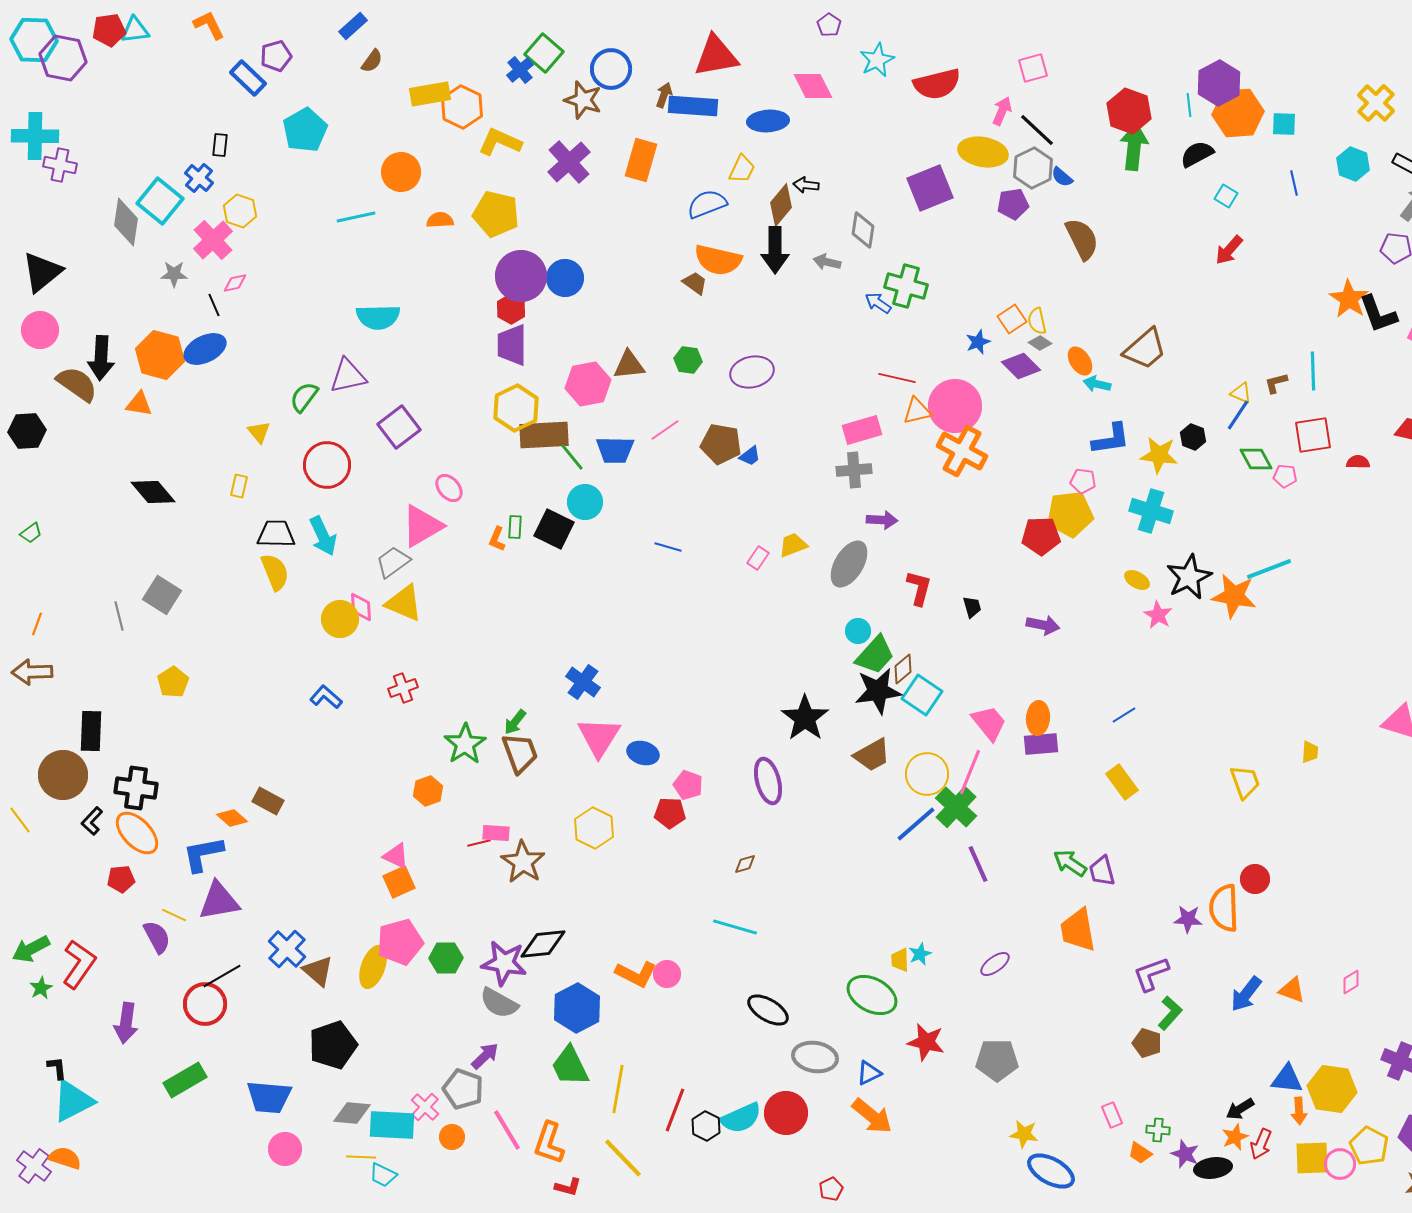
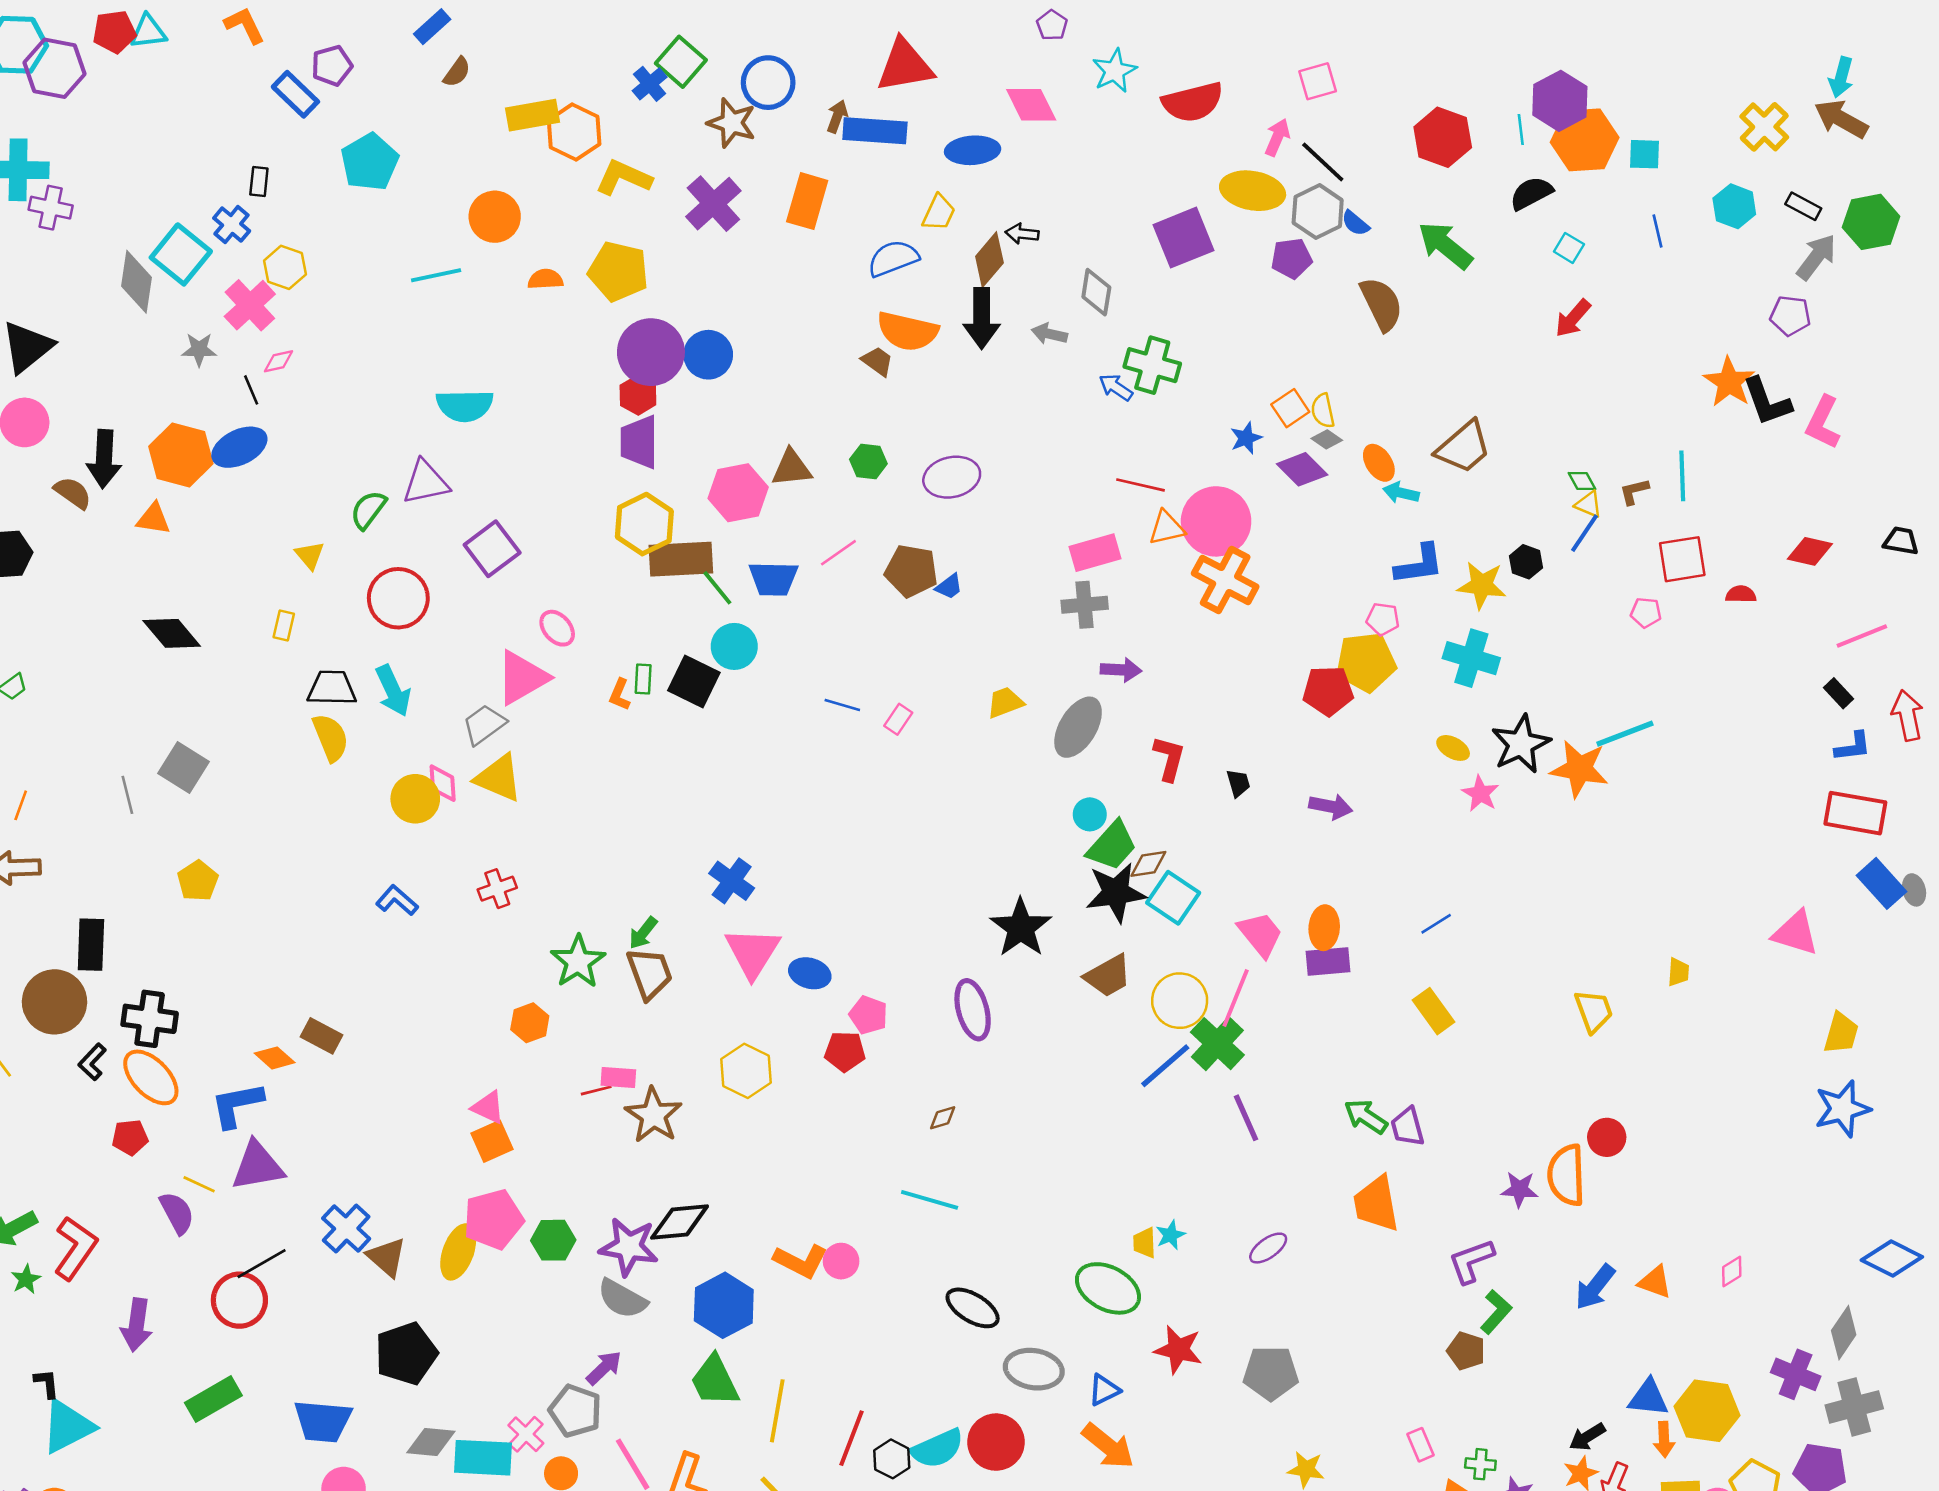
green arrow: (1134, 147) -> (1445, 245), moved, turned -57
brown semicircle: (77, 384) -> (73, 493), size x0.7
green diamond: (1256, 459) -> (1582, 481), moved, size x0.7
pink rectangle: (758, 558) -> (898, 719), moved
brown diamond: (903, 669) -> (1148, 864), turned 32

